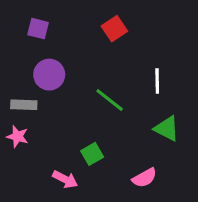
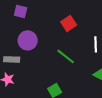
red square: (114, 29) -> (69, 23), moved

